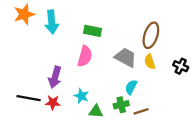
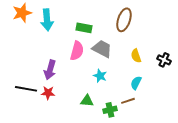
brown ellipse: (151, 35) -> (124, 20), moved
gray trapezoid: (126, 57) -> (102, 49), moved
cyan semicircle: (131, 87) -> (136, 83), moved
cyan star: (81, 96) -> (100, 76), moved
green cross: (121, 105) -> (110, 110), moved

